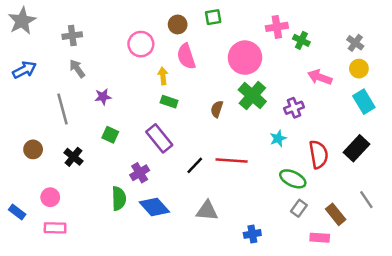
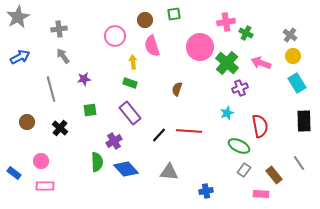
green cross: (252, 96) -> (227, 63), moved
green rectangle: (169, 102) -> (130, 83), moved
green square: (110, 135) -> (90, 110), turned -32
black rectangle: (356, 148) -> (304, 121), moved, turned -45

